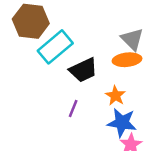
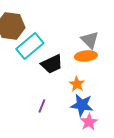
purple line: (73, 108) -> (42, 106), moved

